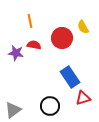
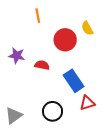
orange line: (30, 21) -> (38, 16), moved
red semicircle: (34, 45) -> (42, 65), moved

